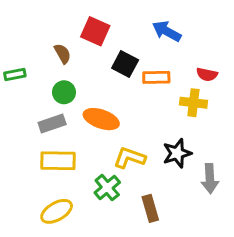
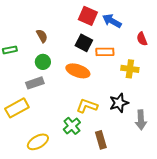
red square: (95, 31) -> (88, 16), moved
red semicircle: (207, 74) -> (142, 39), moved, turned 56
orange ellipse: (101, 119) -> (78, 71), moved
yellow rectangle: (58, 161) -> (17, 108), moved, turned -30

